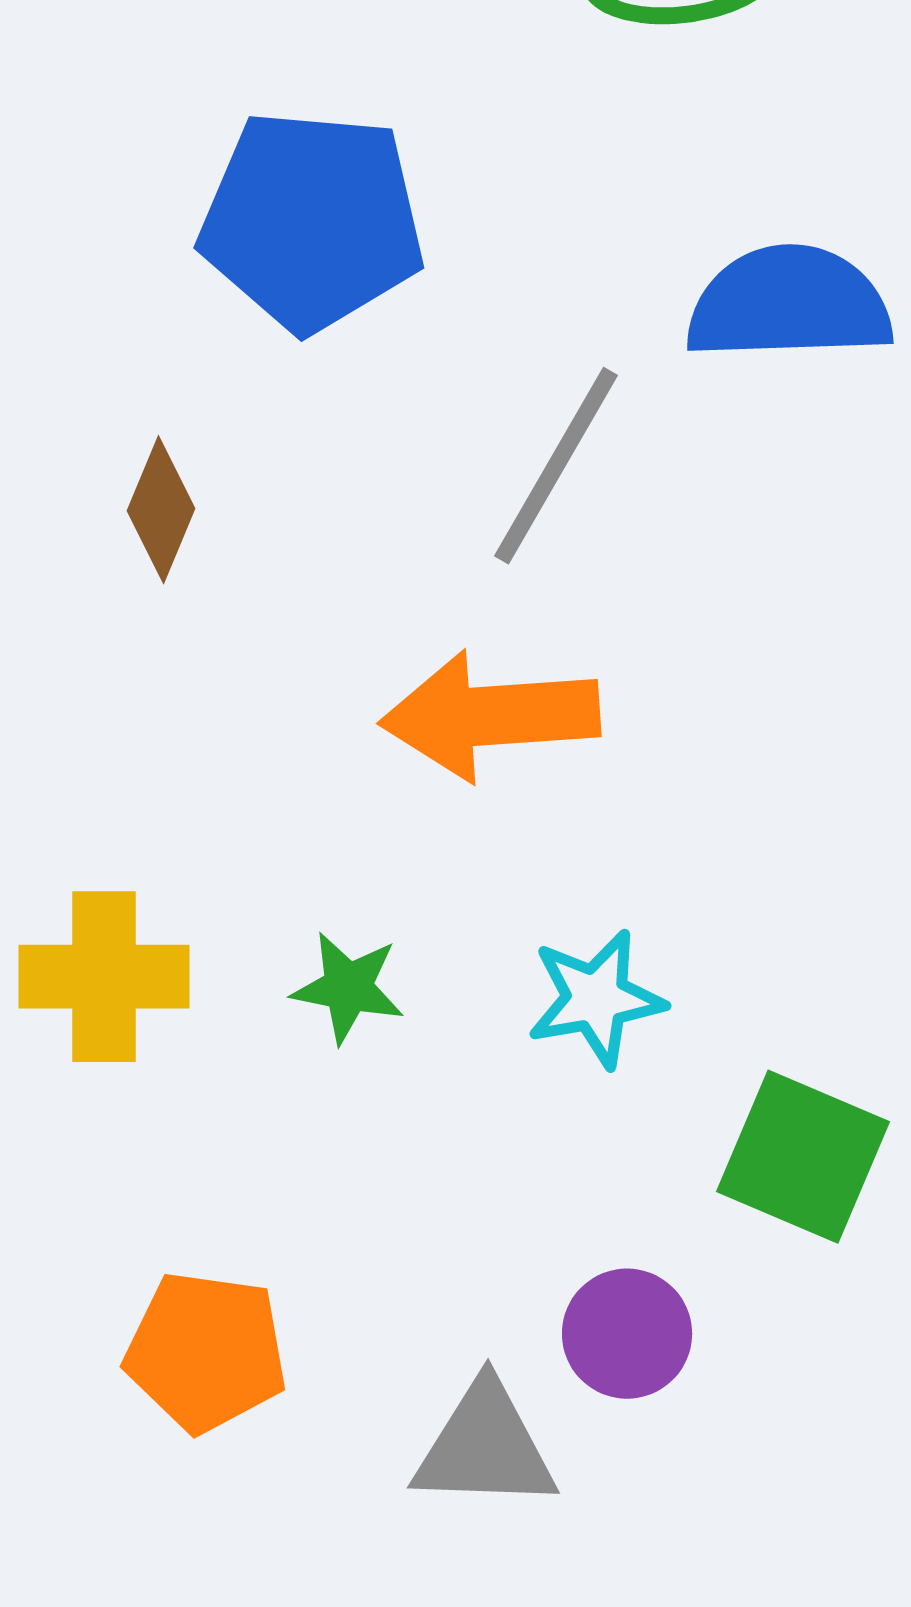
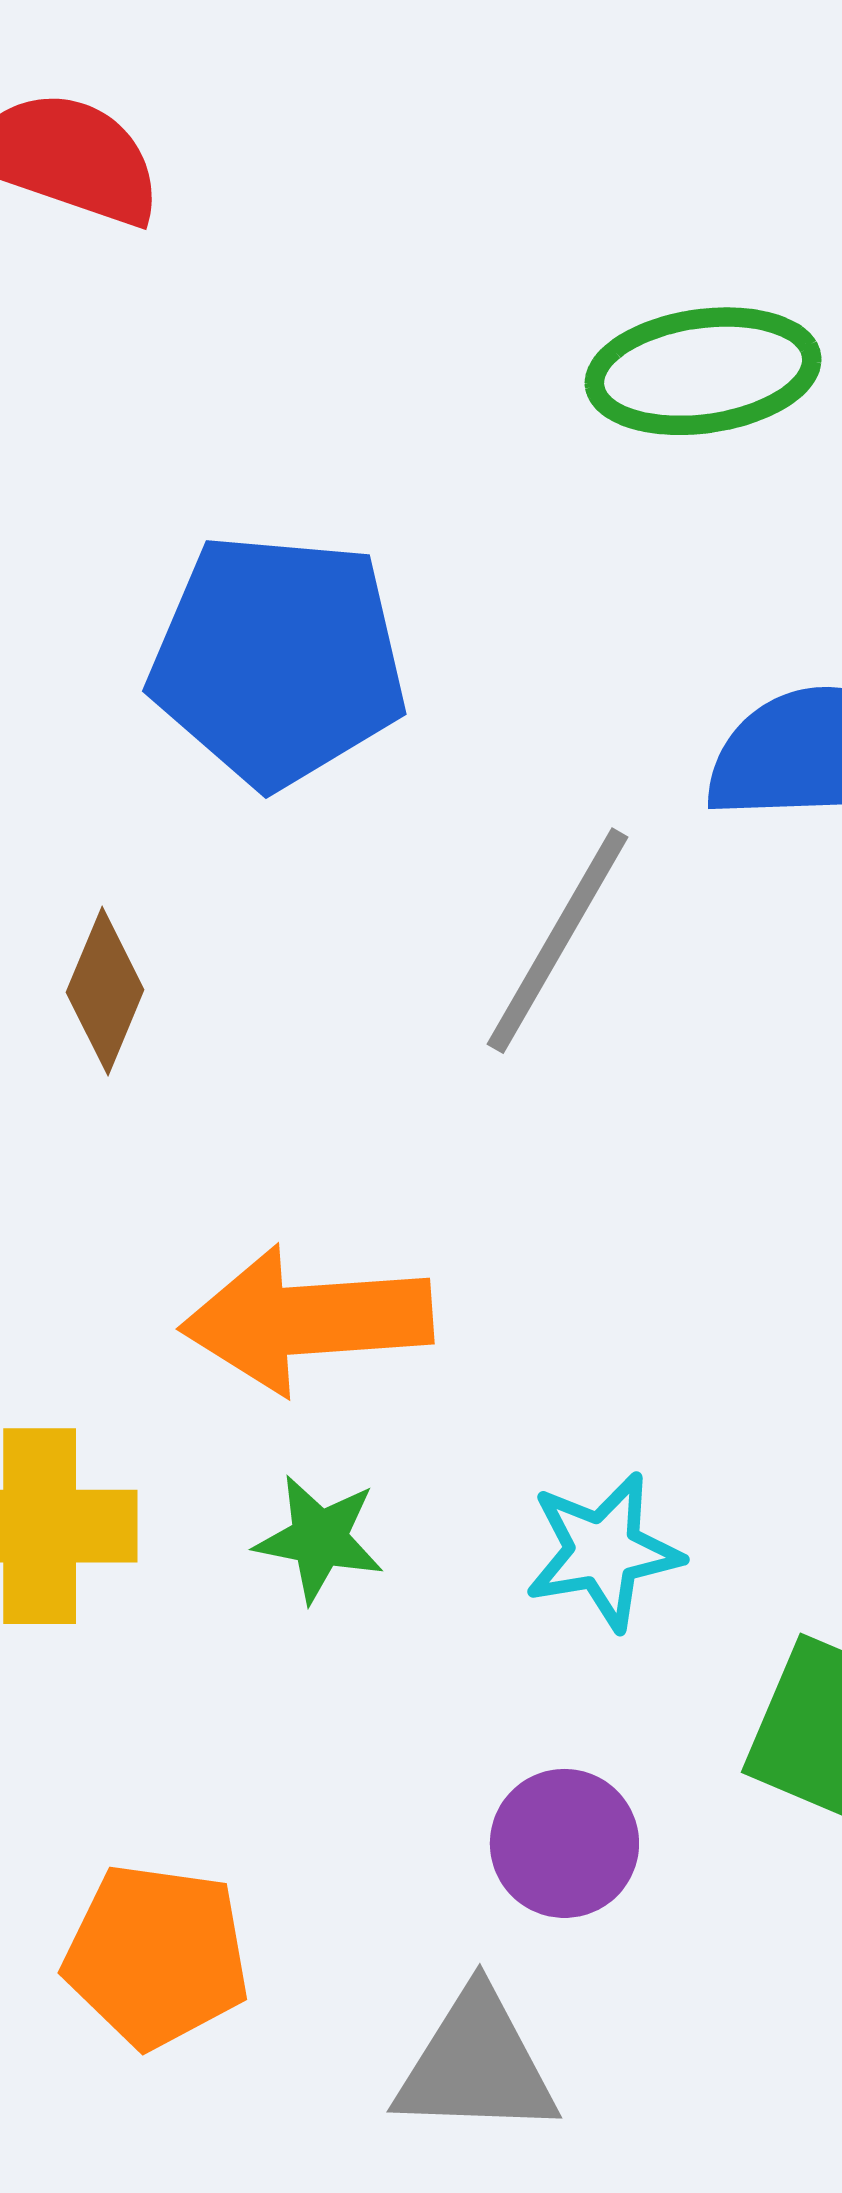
orange arrow: (490, 716) -> (307, 1320), moved
purple circle: (627, 1334) -> (564, 1843), moved

